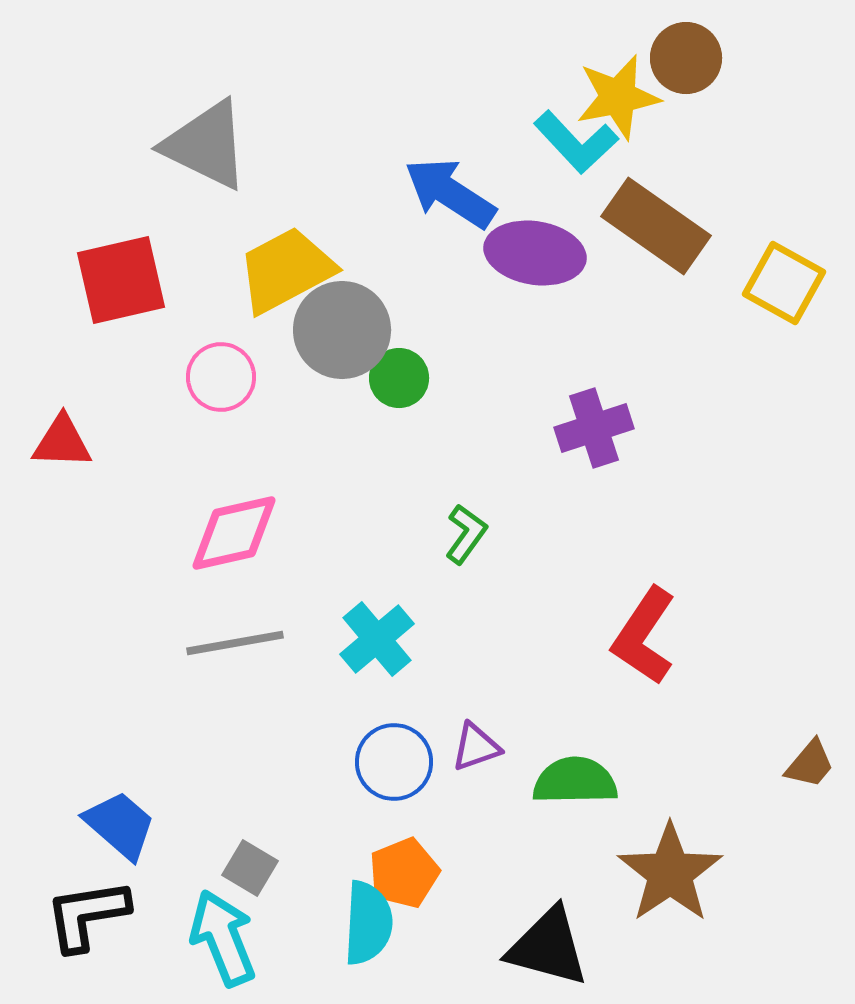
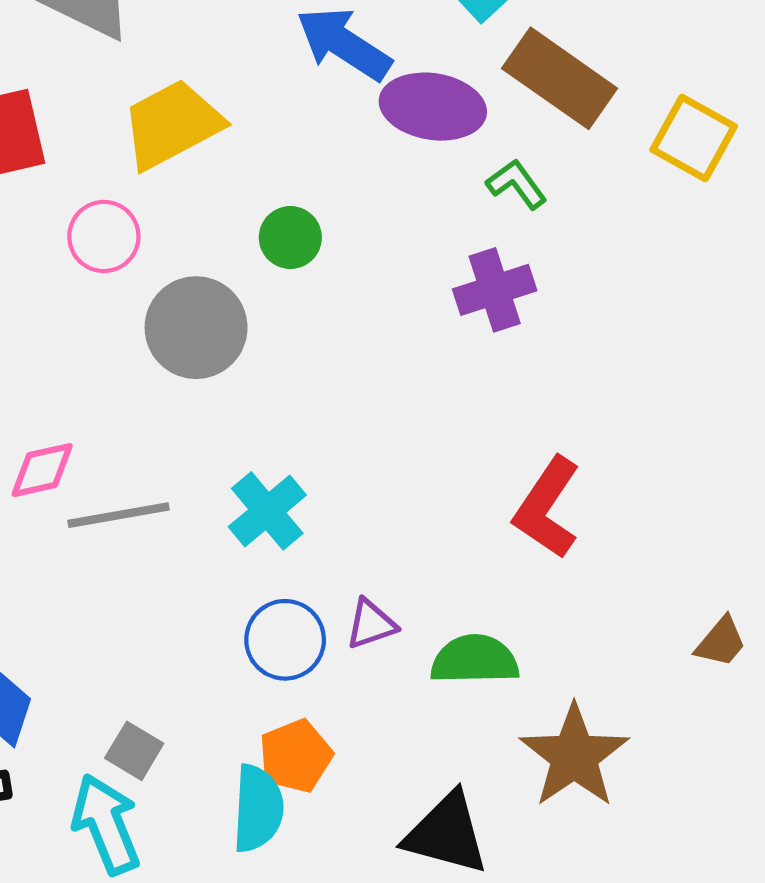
gray circle: (342, 330) -> (196, 328), moved
pink diamond: (234, 533) -> (42, 470), moved, size x0.7
green L-shape: (466, 534) -> (517, 184), moved, turned -72

